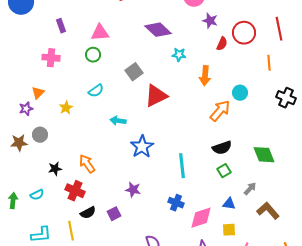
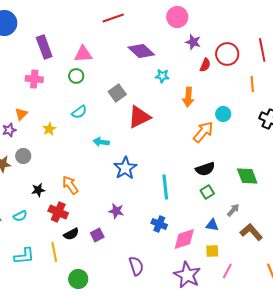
purple rectangle: (61, 26) -> (44, 47), size x1.6

